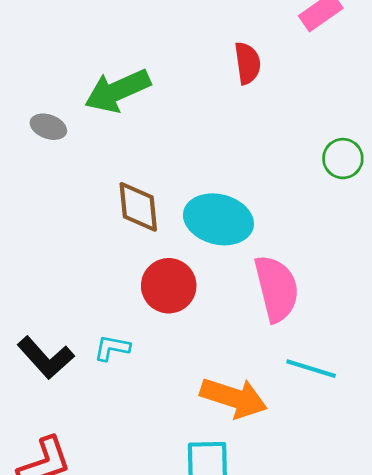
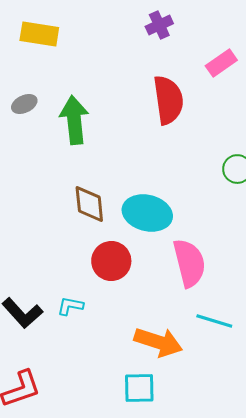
red semicircle: (247, 63) -> (168, 100), size x1.6
green arrow: (118, 91) -> (74, 120), turned 108
gray ellipse: (48, 127) -> (24, 104), moved, turned -45

